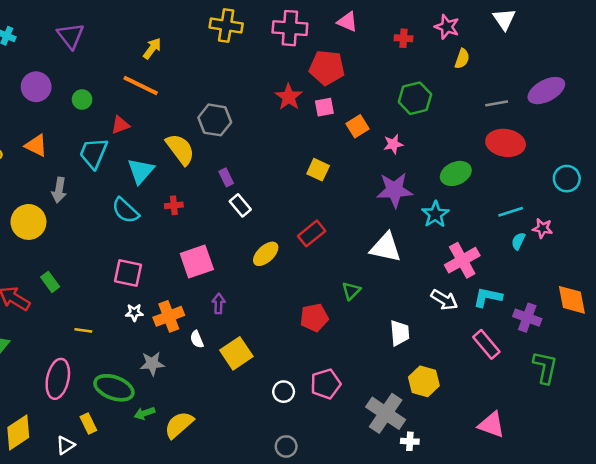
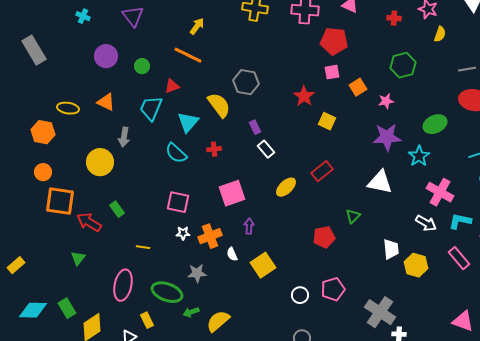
red star: (289, 97) -> (304, 96), moved
pink cross: (462, 260) -> (440, 192), turned -32
yellow hexagon: (424, 381) -> (416, 265), moved

